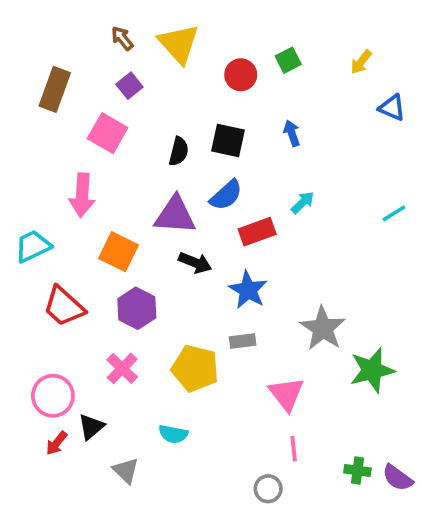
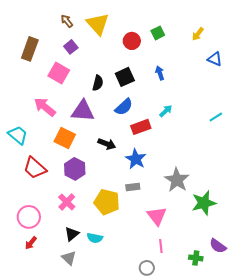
black square: (228, 140) -> (125, 77), turned -36
pink arrow: (82, 195) -> (45, 107), turned 125
purple triangle: (175, 215) -> (83, 111), moved
cyan trapezoid: (33, 246) -> (18, 135), turned 65
black triangle: (91, 427) -> (72, 234), moved
purple semicircle: (398, 478) -> (218, 246), moved

